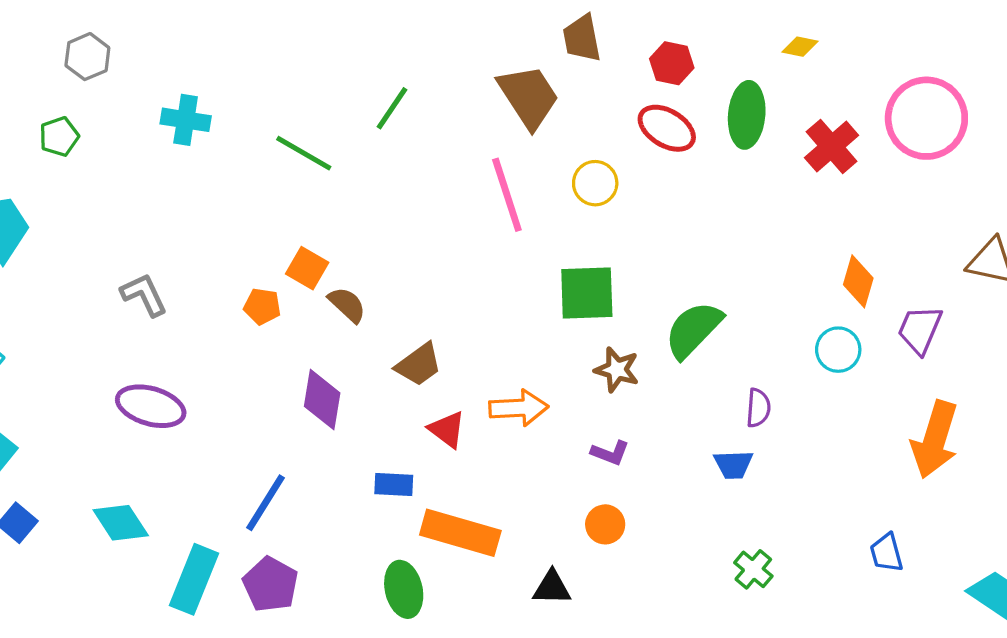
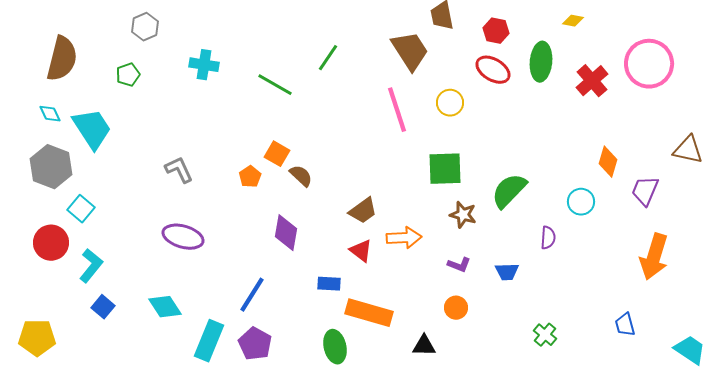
orange pentagon: (262, 306) -> (250, 177), turned 30
cyan circle: (838, 350) -> (581, 202), moved
brown trapezoid: (419, 365) -> (363, 211), moved
blue trapezoid: (733, 464) -> (507, 272), moved

